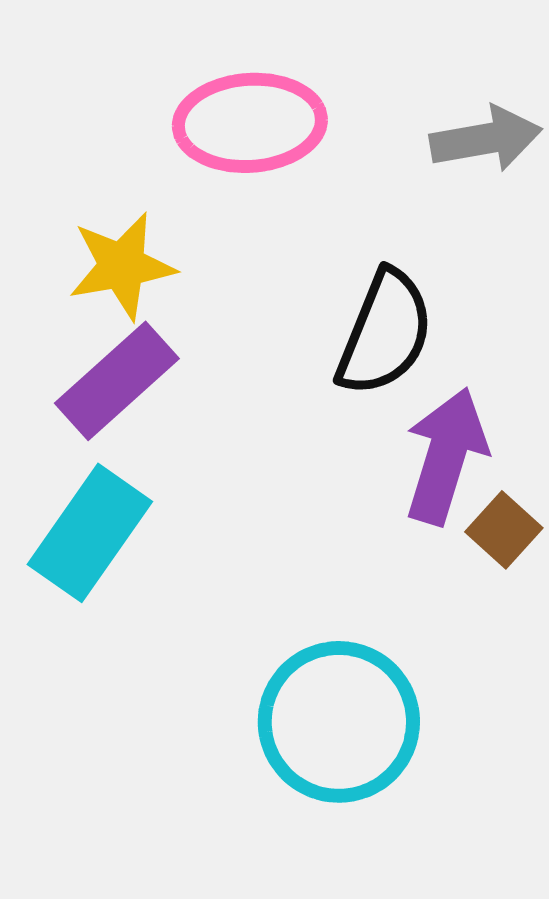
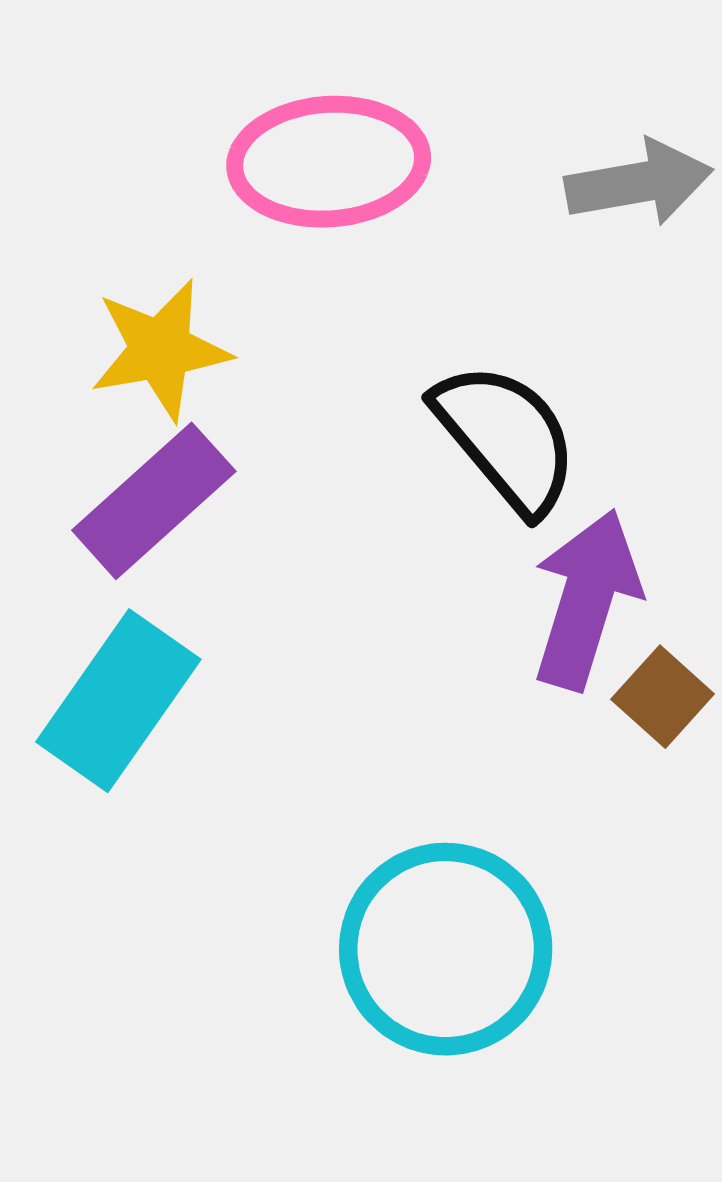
black semicircle: (385, 333) -> (506, 438), turned -62

